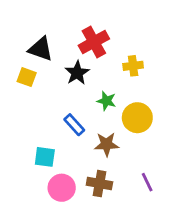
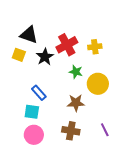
red cross: (94, 42) -> (67, 45), moved
black star: (77, 73) -> (45, 57), moved
blue rectangle: (74, 125) -> (39, 93), moved
pink circle: (62, 188) -> (34, 135), moved

